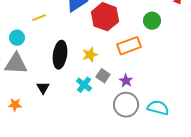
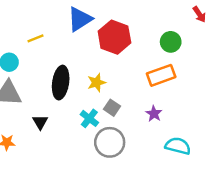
orange rectangle: (129, 46) -> (161, 75), moved
purple star: (126, 81) -> (154, 114), moved
gray circle: (126, 105) -> (110, 142), moved

